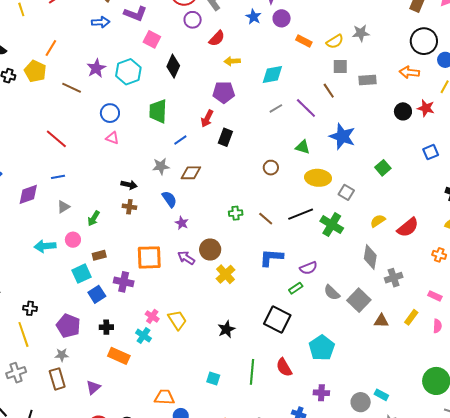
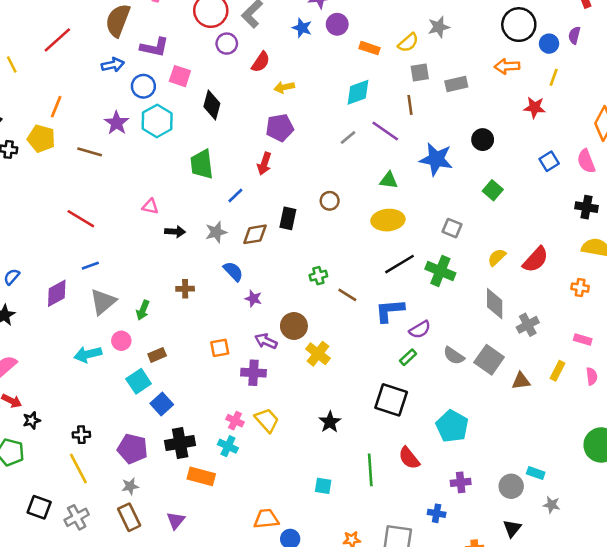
cyan diamond: (272, 75) -> (358, 92), moved
brown line: (329, 91) -> (410, 105), turned 35
black circle: (403, 111) -> (483, 140), moved
blue circle: (110, 113) -> (143, 86), moved
black rectangle: (225, 137) -> (288, 218), moved
brown circle: (271, 168) -> (330, 201), moved
yellow ellipse: (318, 178) -> (388, 220), moved
black arrow: (129, 185) -> (175, 232), moved
gray triangle: (63, 207) -> (103, 302), size x1.6
brown line: (266, 219) -> (347, 295), moved
orange square: (149, 257) -> (220, 348), size x0.6
blue L-shape: (271, 258) -> (390, 311), moved
purple cross: (124, 282) -> (253, 373), moved
black cross: (106, 327) -> (180, 443), size x1.6

